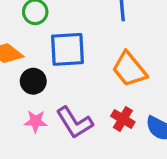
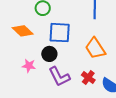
black circle: (33, 81) -> (49, 54), moved
pink star: (36, 121) -> (29, 66), moved

